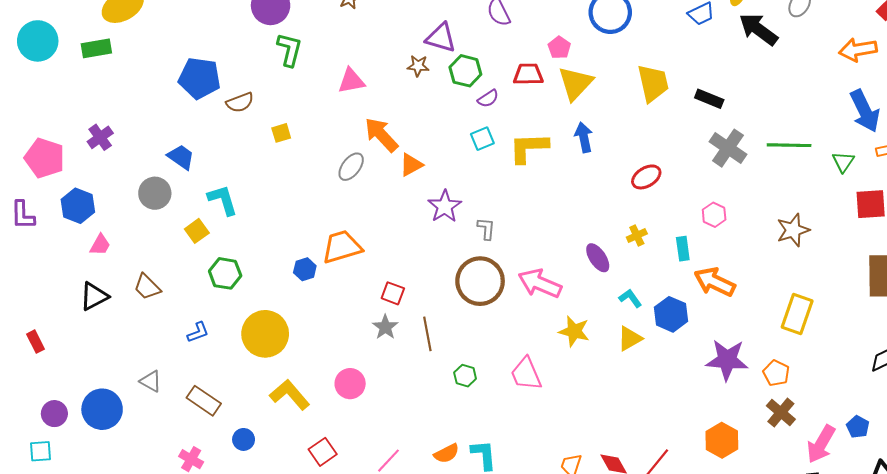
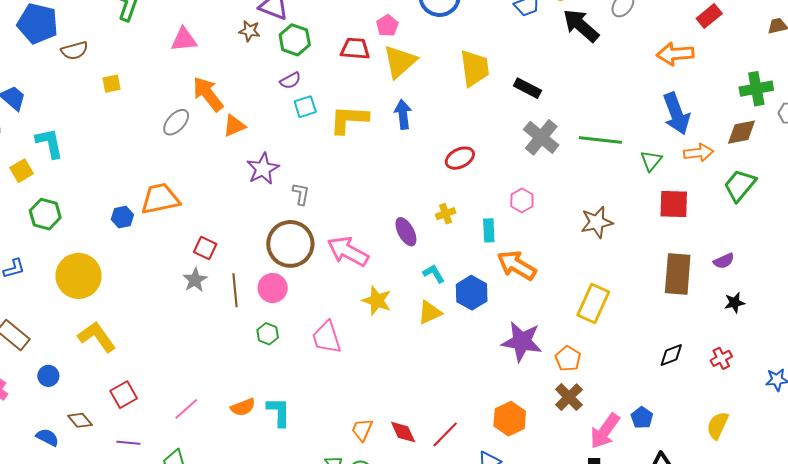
purple semicircle: (488, 99) -> (290, 81), moved
pink circle: (350, 384) -> (273, 288), moved

